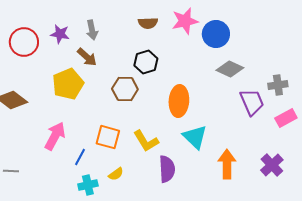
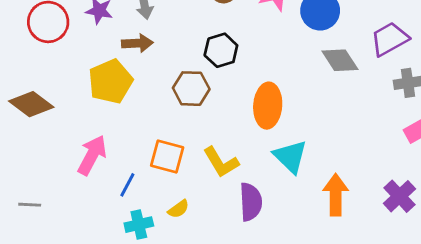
brown arrow: (87, 57) -> (137, 43), turned -45
gray diamond: (230, 69) -> (340, 60), turned 32
purple trapezoid: (252, 102) -> (390, 39), moved, turned -96

